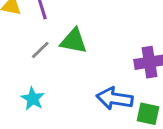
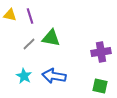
blue arrow: (115, 99) -> (54, 76), moved

